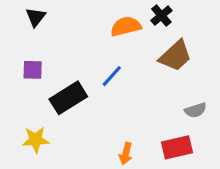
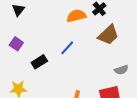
purple square: (33, 70) -> (16, 44), turned 32
black rectangle: (68, 98) -> (39, 62), size x0.7

